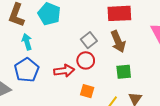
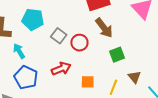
gray square: (89, 40) -> (59, 36), moved
red circle: (86, 60) -> (79, 43), moved

